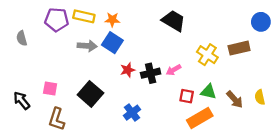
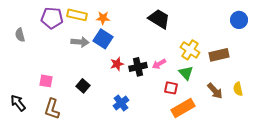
brown rectangle: (239, 48) -> (219, 55), moved
green triangle: (208, 92) -> (186, 73), moved, turned 35
black square: (90, 94) -> (83, 86), size x0.6
black arrow: (22, 101) -> (18, 103), moved

